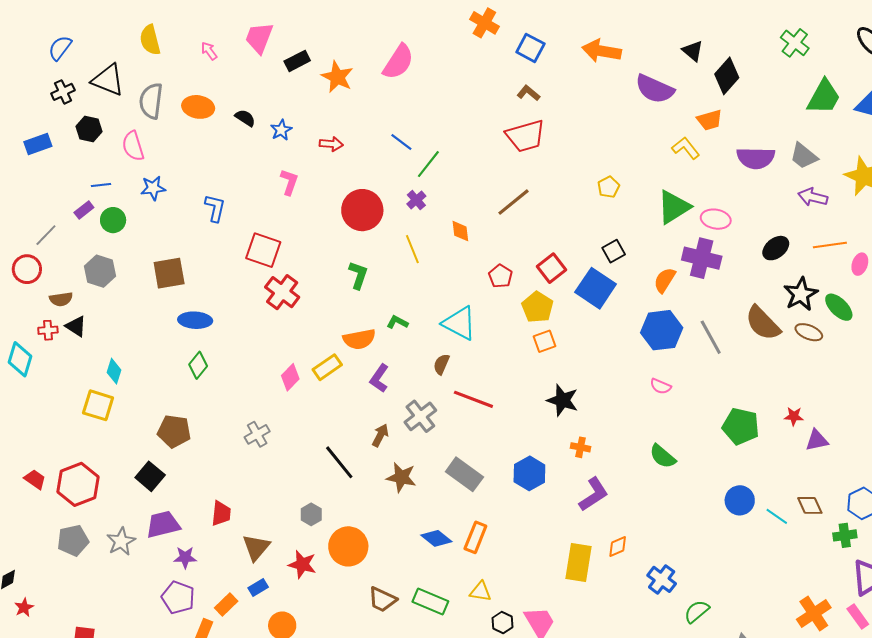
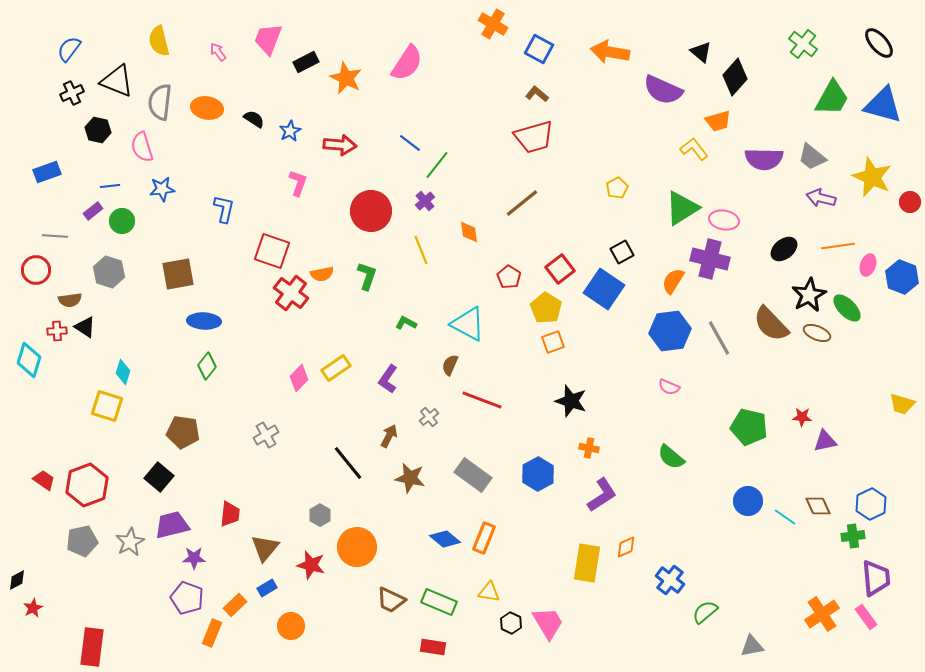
blue rectangle: (38, 144) -> (47, 172), moved
red arrow: (331, 144) -> (340, 145), size x1.4
gray line: (46, 235) -> (55, 236), turned 50
orange semicircle: (359, 339) -> (322, 274), moved, size x0.7
gray cross: (420, 416) -> (429, 417), size x0.6

